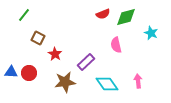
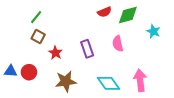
green line: (24, 15) -> (36, 17), moved
purple rectangle: (86, 62) -> (87, 49), moved, turned -66
pink arrow: (138, 81) -> (140, 80), size x1.5

